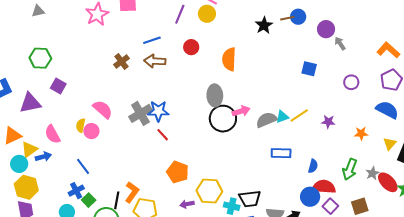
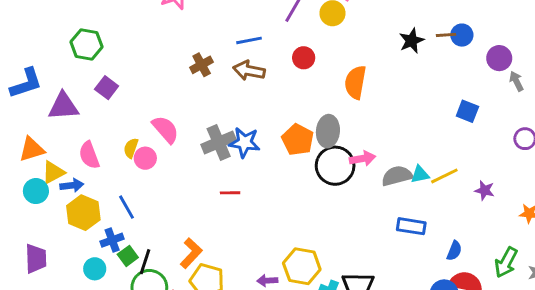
red line: (163, 135) -> (230, 193), moved, turned -56
orange pentagon: (178, 172) -> (298, 140), moved
yellow hexagon: (26, 187) -> (83, 213), moved
black line: (117, 200) -> (145, 262), moved

